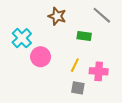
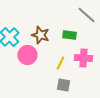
brown star: (57, 16) -> (40, 35), moved
pink cross: (99, 71) -> (83, 58), moved

